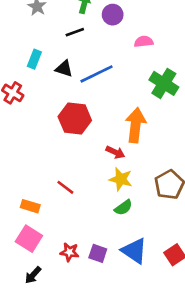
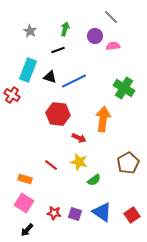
purple circle: (113, 15) -> (95, 36), moved
pink semicircle: (144, 42) -> (113, 46), moved
cyan rectangle: (34, 59) -> (28, 70), size x1.6
red arrow: (115, 152) -> (79, 138), moved
yellow star: (121, 179) -> (79, 162), moved

